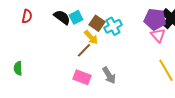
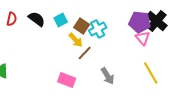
black semicircle: (62, 17) -> (37, 19), moved
brown line: (84, 50) -> (85, 53), moved
gray arrow: (109, 75) -> (108, 76), moved

